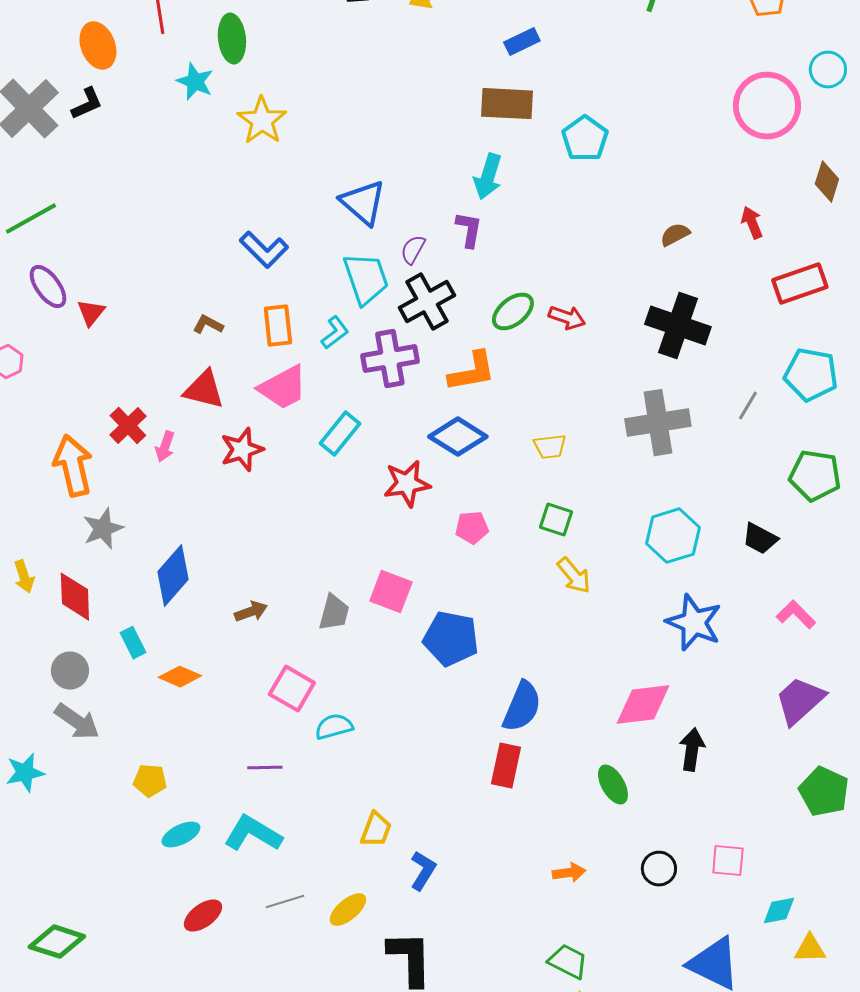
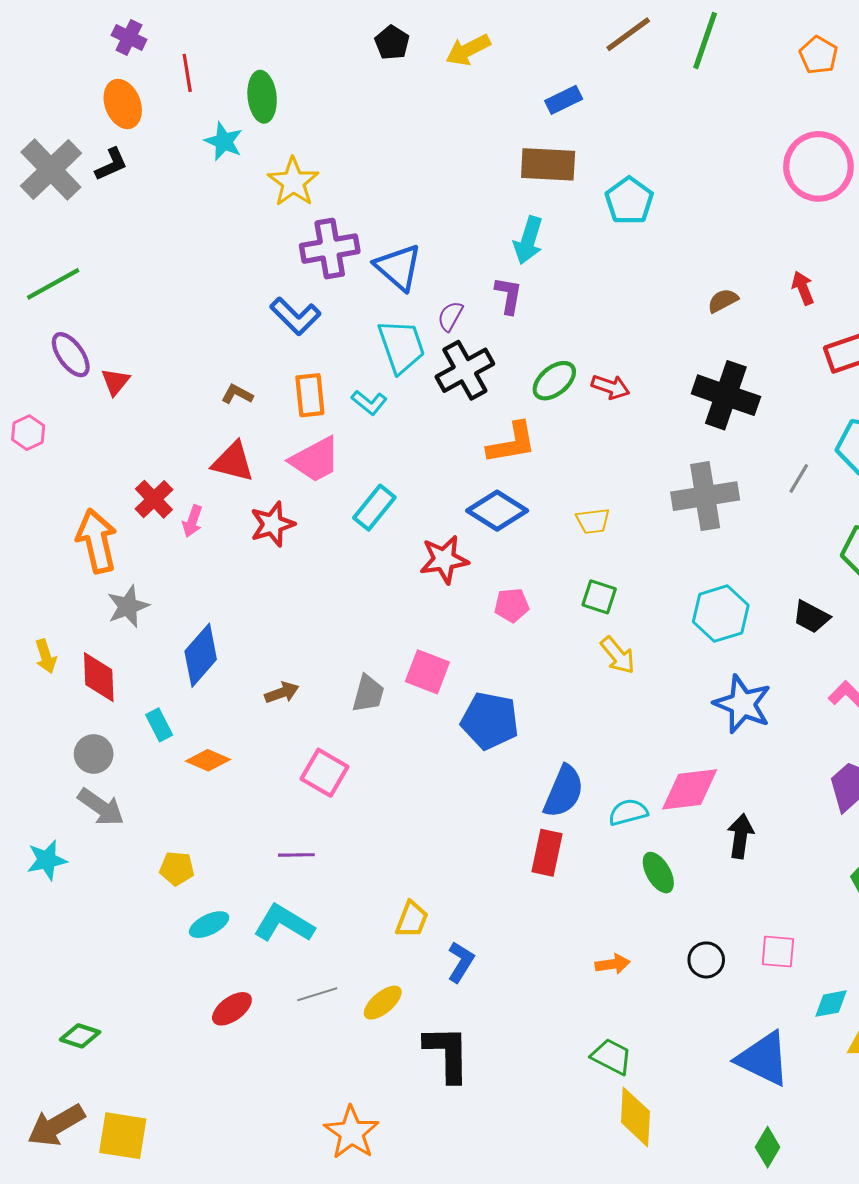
cyan L-shape: (335, 333) -> (369, 402), turned 76
purple cross: (390, 359) -> (330, 249), moved
cyan semicircle: (334, 727) -> (628, 812), moved
green diamond: (57, 942) -> (80, 1036), size x0.7

